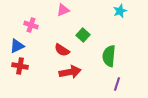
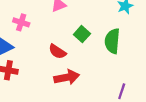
green semicircle: (109, 56) -> (112, 41), moved

